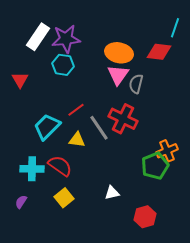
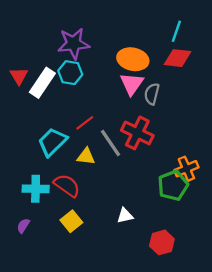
cyan line: (175, 28) -> (176, 31), moved
white rectangle: (38, 37) -> (42, 83), moved
red triangle: (20, 80) -> (19, 76), moved

